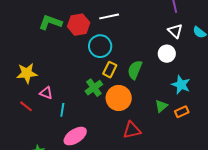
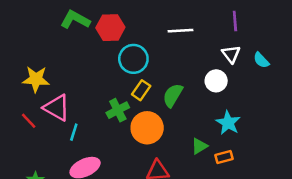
white line: (109, 16) -> (180, 31), moved
pink triangle: (46, 93) -> (57, 108), size x1.6

